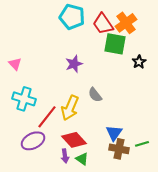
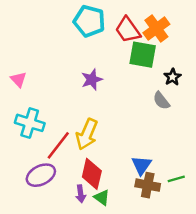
gray semicircle: (95, 95) -> (161, 101), moved
red diamond: (74, 140) -> (92, 174), turned 55

